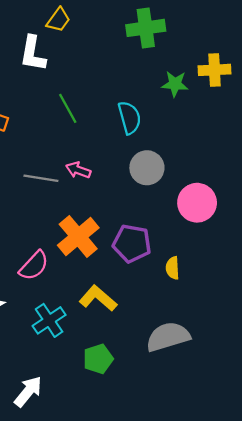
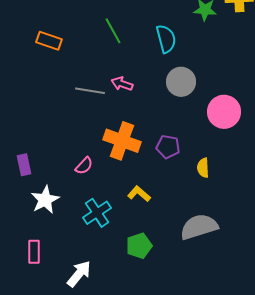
orange cross: (78, 237) -> (122, 141), turned -30
purple pentagon: (132, 244) -> (168, 147), size x0.7
pink semicircle: (34, 266) -> (84, 166), size x0.7
yellow L-shape: (98, 298) -> (139, 194), size x0.7

